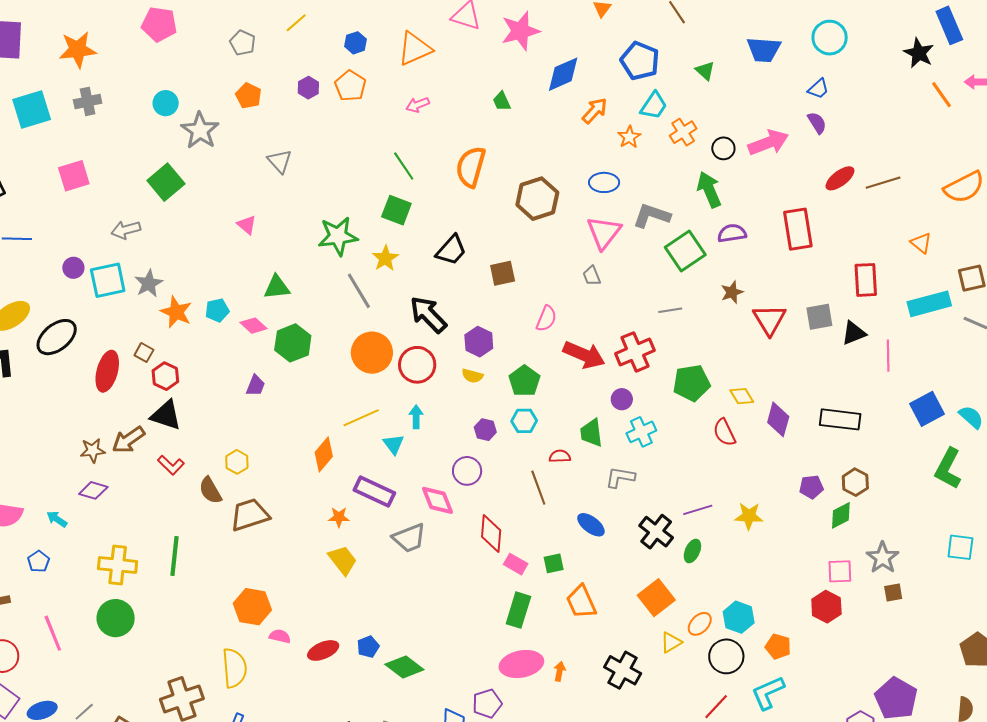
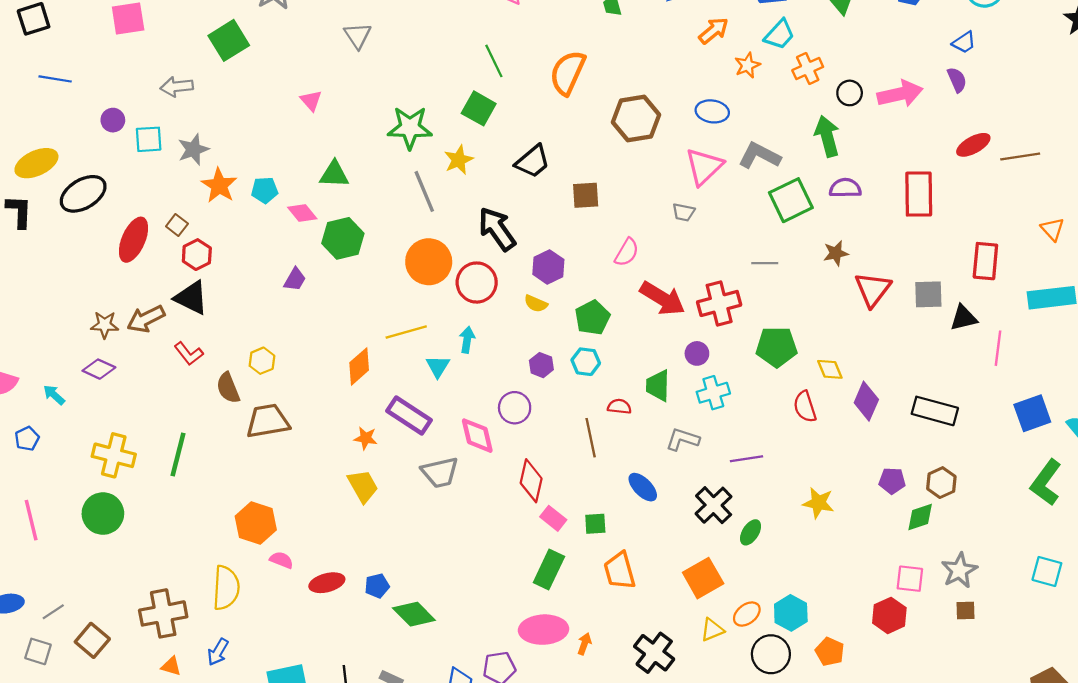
gray trapezoid: (592, 276) -> (684, 212), turned -65
cyan square: (108, 280) -> (149, 139), size x0.7
purple line: (698, 510) -> (746, 459), moved

